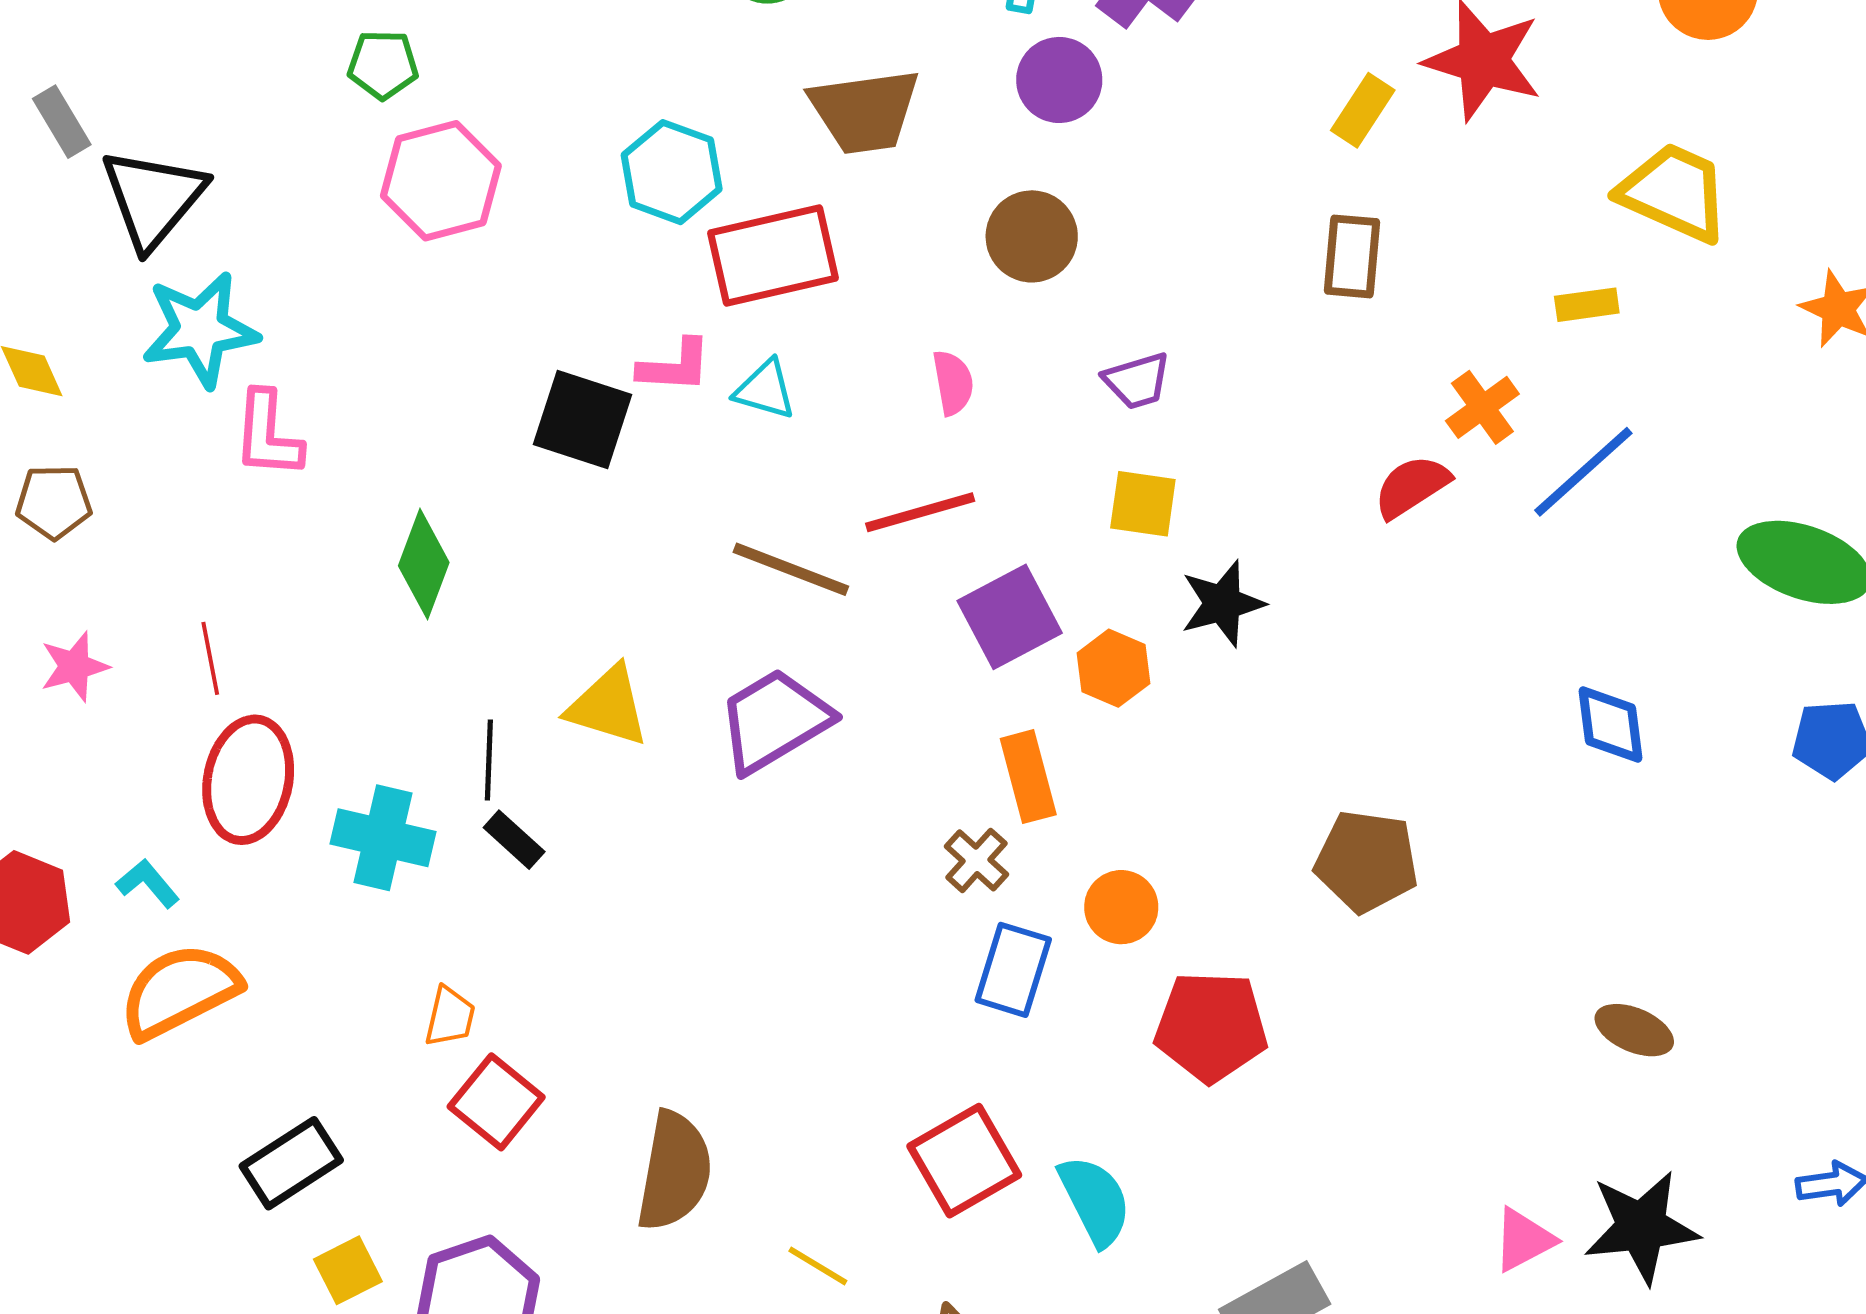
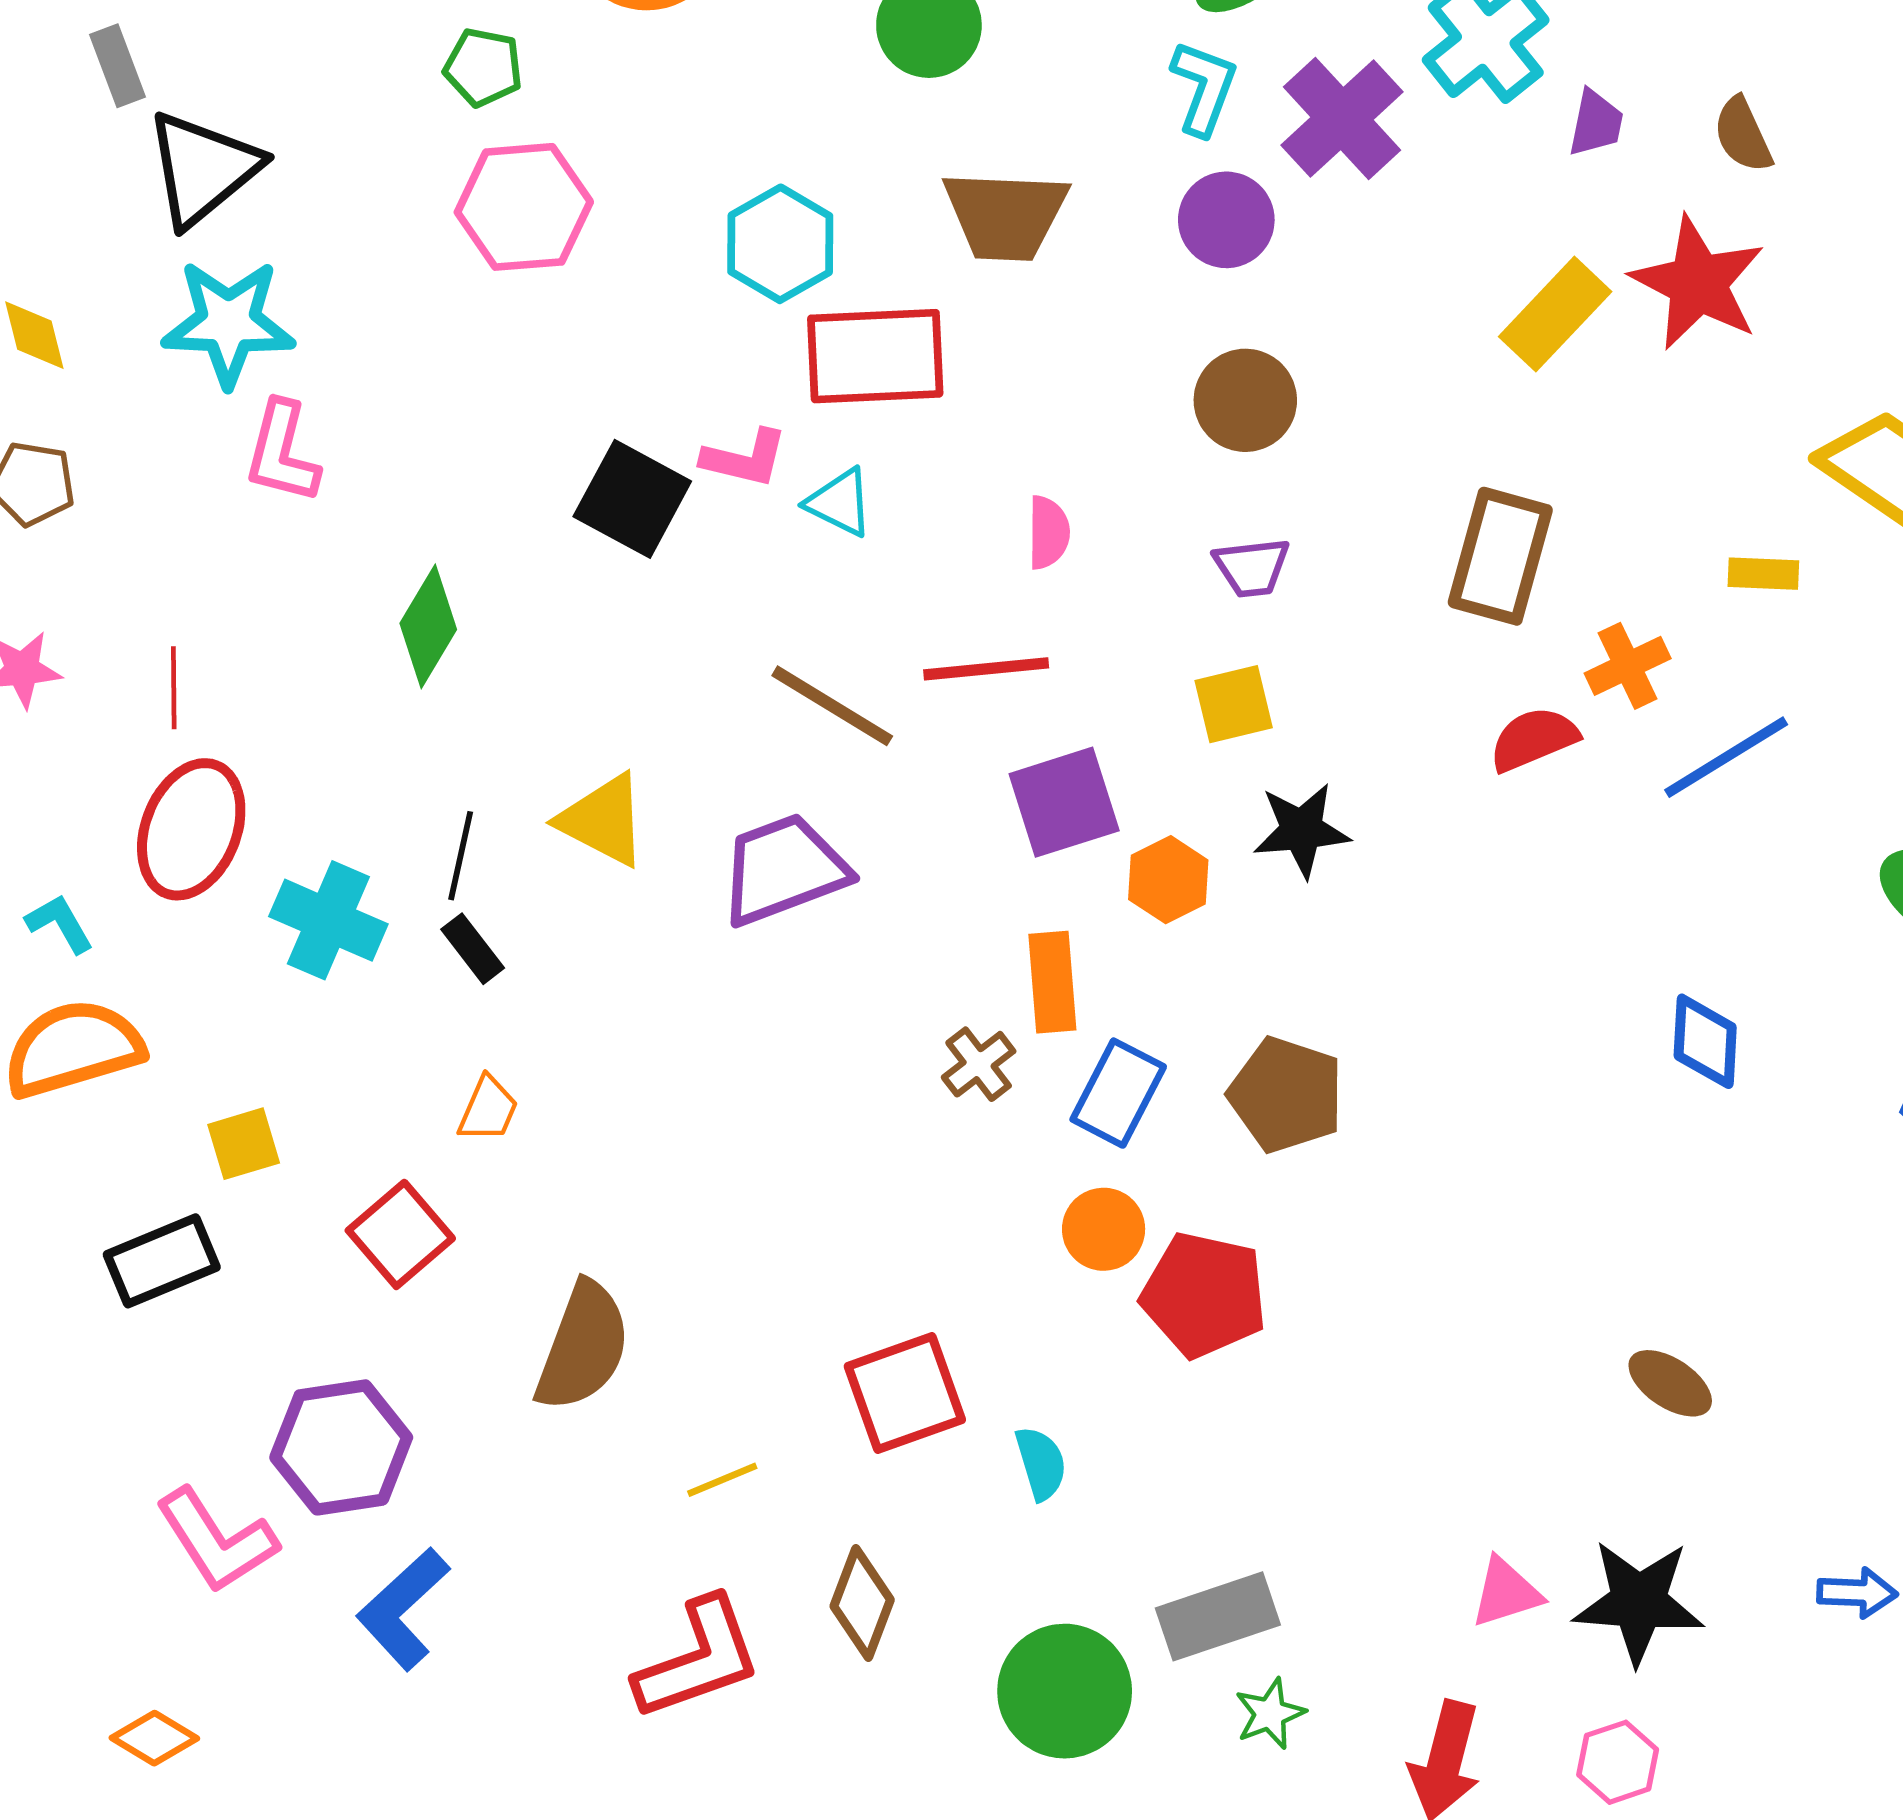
yellow rectangle: (1363, 110) -> (1555, 314), size x1.4
brown circle: (1032, 236) -> (1245, 400), moved
brown rectangle: (1352, 256) -> (1500, 556), moved, size x1.4
yellow square: (1143, 504) -> (1234, 704), turned -32
brown pentagon: (1367, 861) -> (1286, 1095), moved
orange circle: (1121, 907) -> (1104, 1229), moved
blue rectangle: (1013, 970) -> (1118, 1093), moved
orange trapezoid: (450, 1017) -> (488, 1109), moved
cyan semicircle: (1095, 1201) -> (1041, 1463), size x0.7
yellow line: (818, 1266) -> (722, 1480), turned -64
yellow square: (348, 1270) -> (244, 1144), moved

